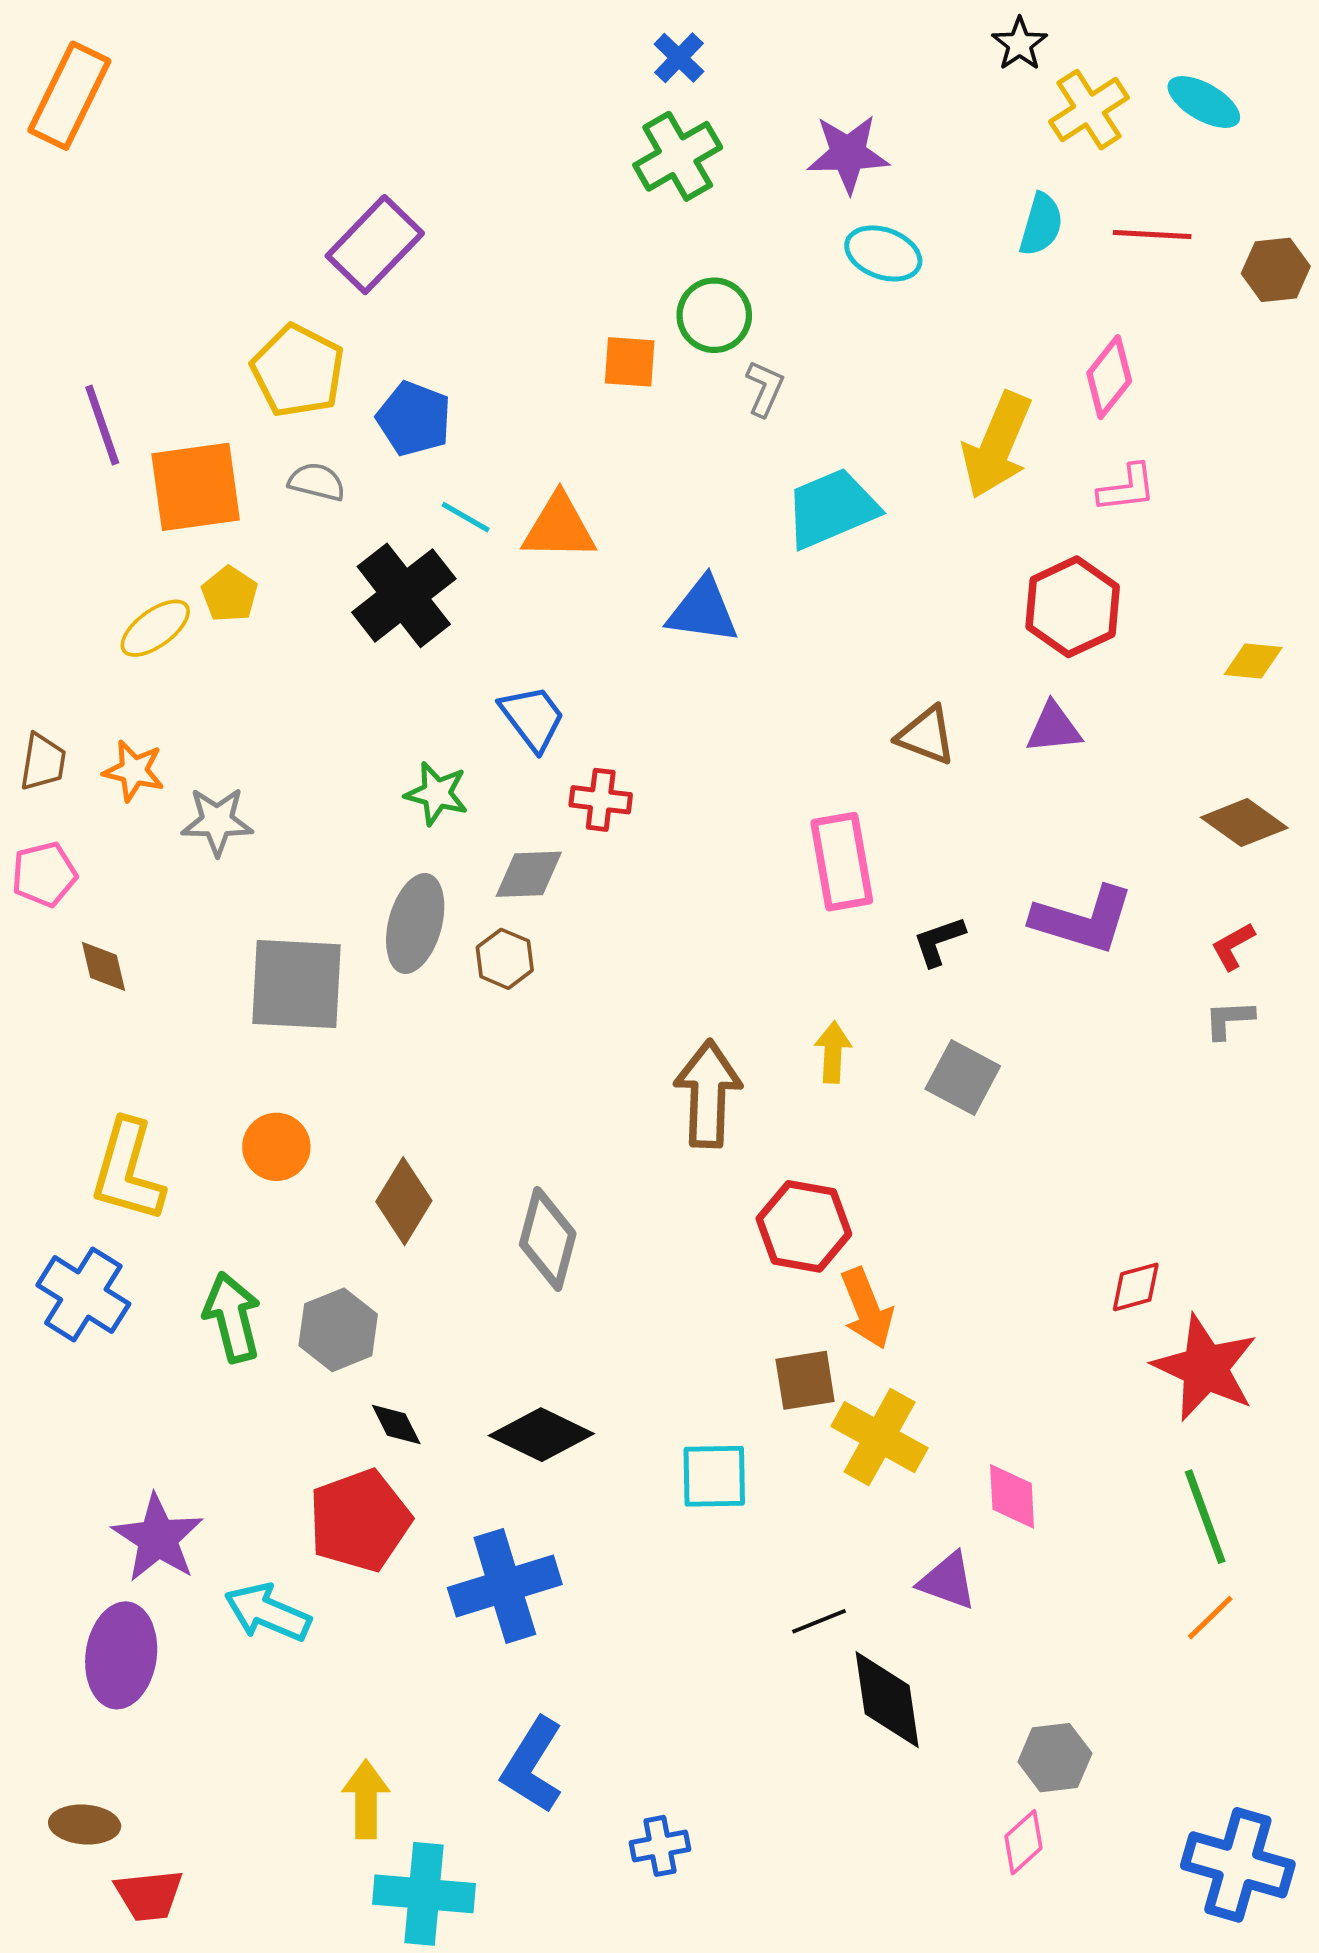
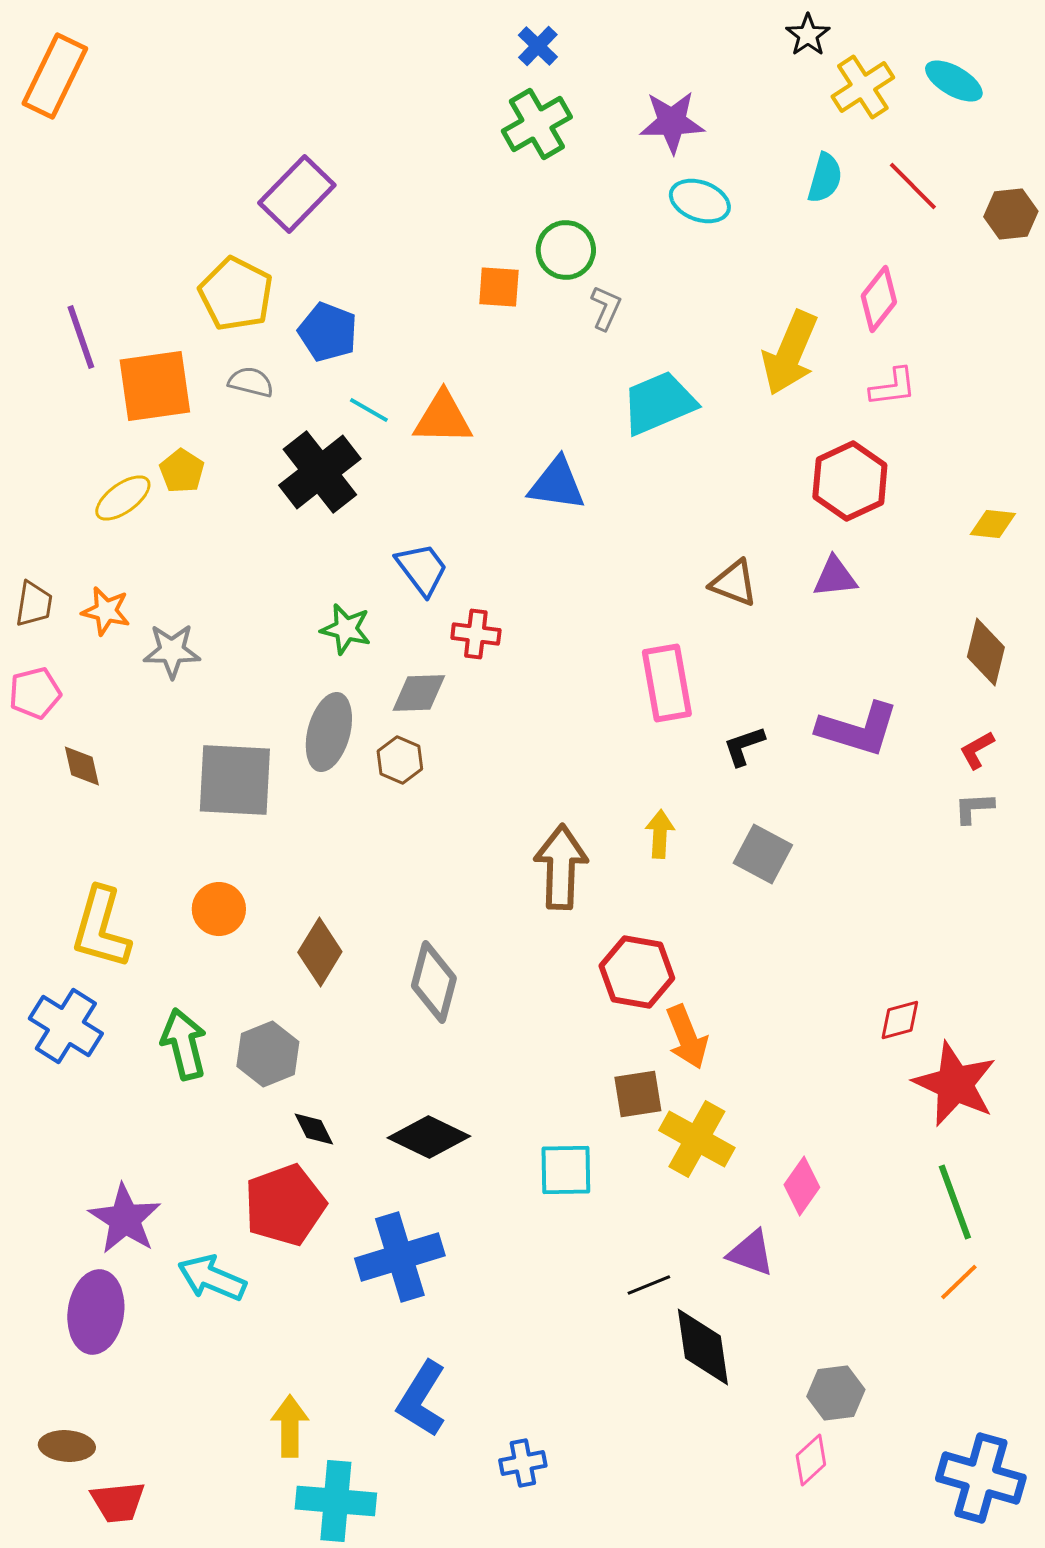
red line: (1152, 235) -> (913, 186), turned 42
brown diamond: (1244, 823) -> (986, 652), turned 68
pink diamond: (1012, 1496) -> (802, 1186), turned 38

